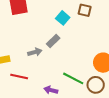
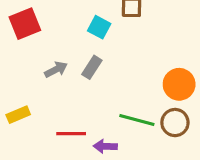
gray arrow: (35, 52) -> (56, 70), moved
red line: (19, 77) -> (71, 134), moved

